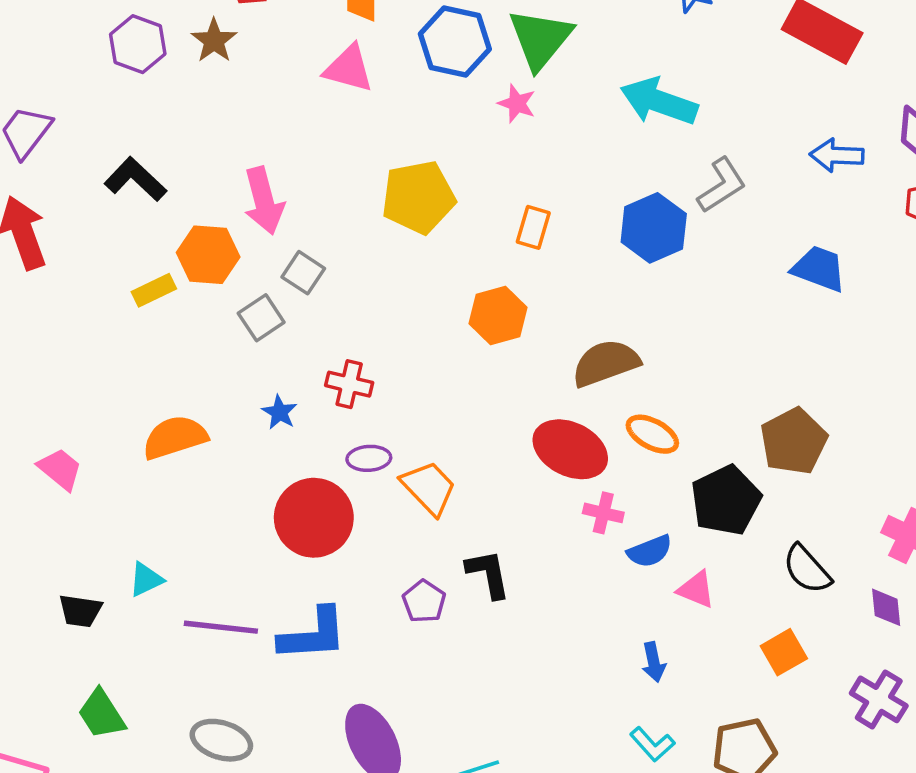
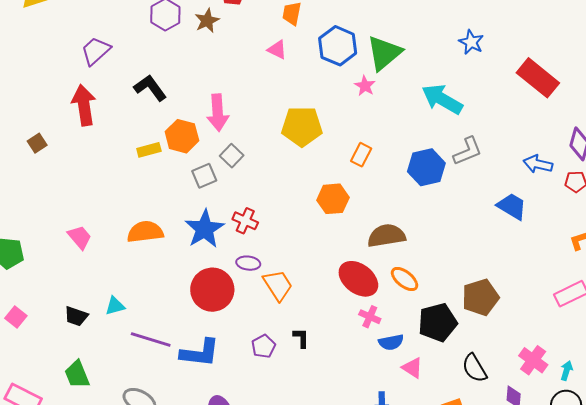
pink triangle: (349, 69) -> (277, 50), size x0.7
blue arrow: (837, 155) -> (538, 164), moved
blue star: (280, 412) -> (205, 229), size x2.0
black L-shape: (488, 574) -> (301, 338), size x0.7

